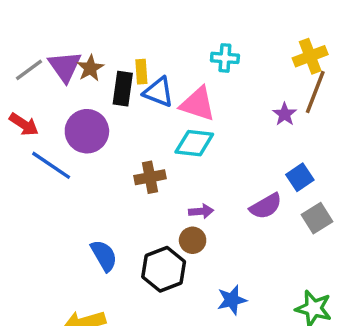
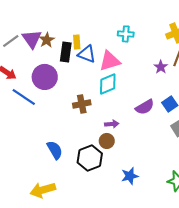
pink triangle: (198, 104) -> (110, 61), turned -35
cyan diamond: (194, 143) -> (108, 84), turned -30
purple semicircle: (266, 206) -> (145, 107), moved

